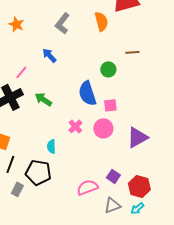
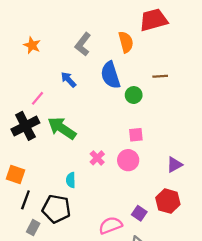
blue semicircle: (87, 93) -> (110, 75), moved
green arrow: (43, 99) -> (62, 128), size x1.5
purple triangle: (137, 137) -> (175, 165), moved, size x0.7
red hexagon: (139, 186) -> (168, 201), moved

